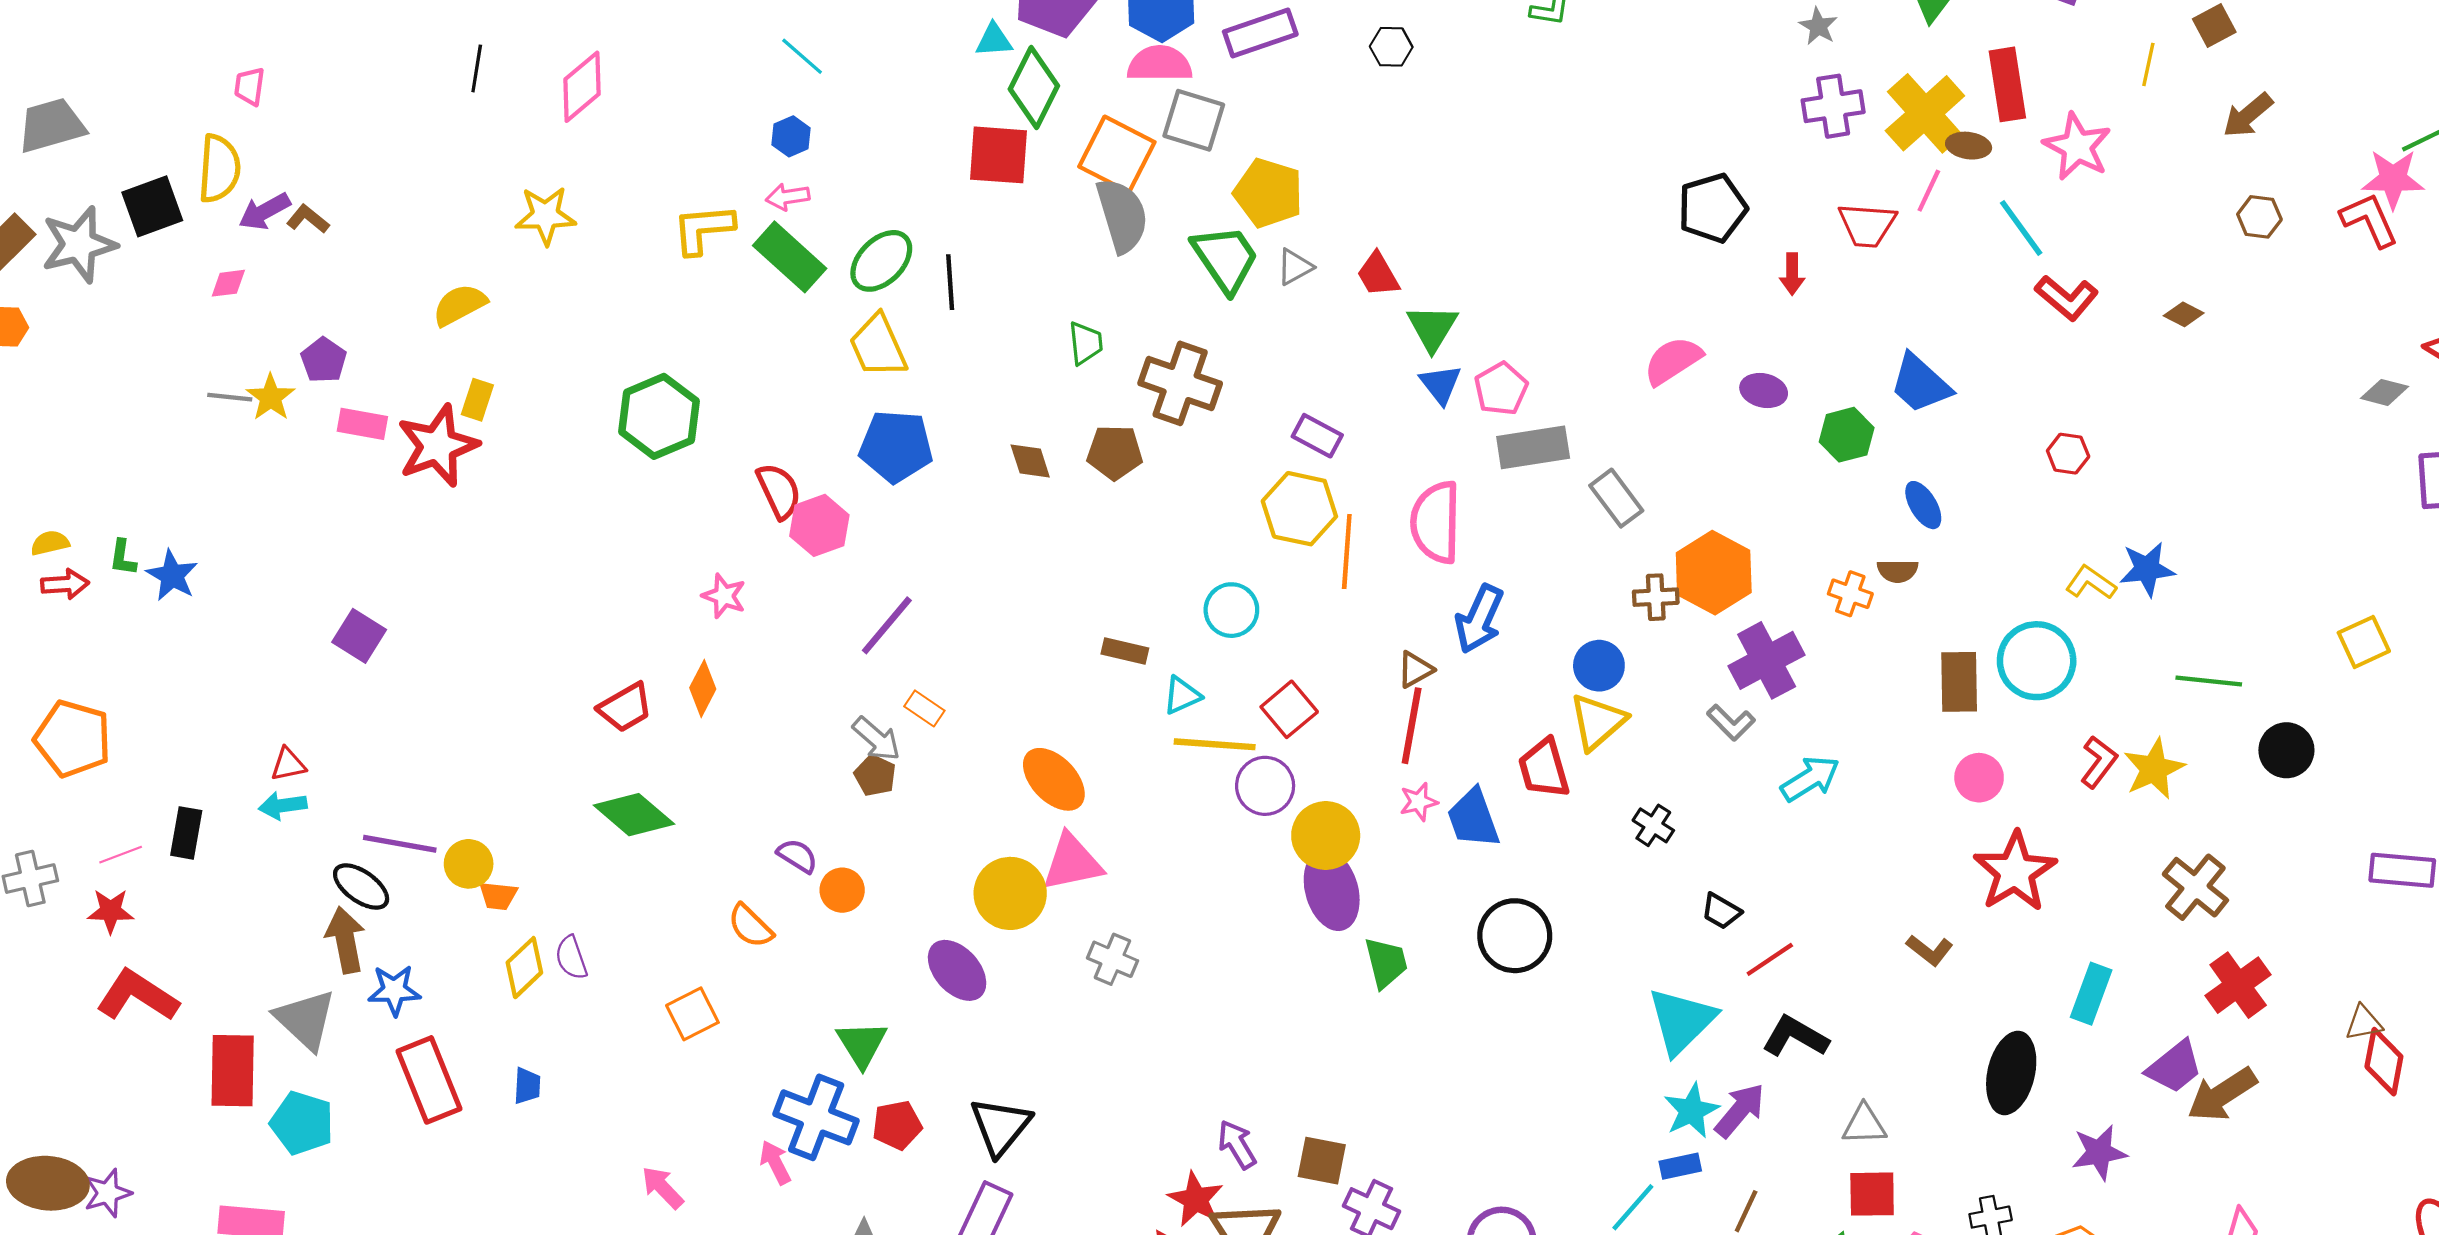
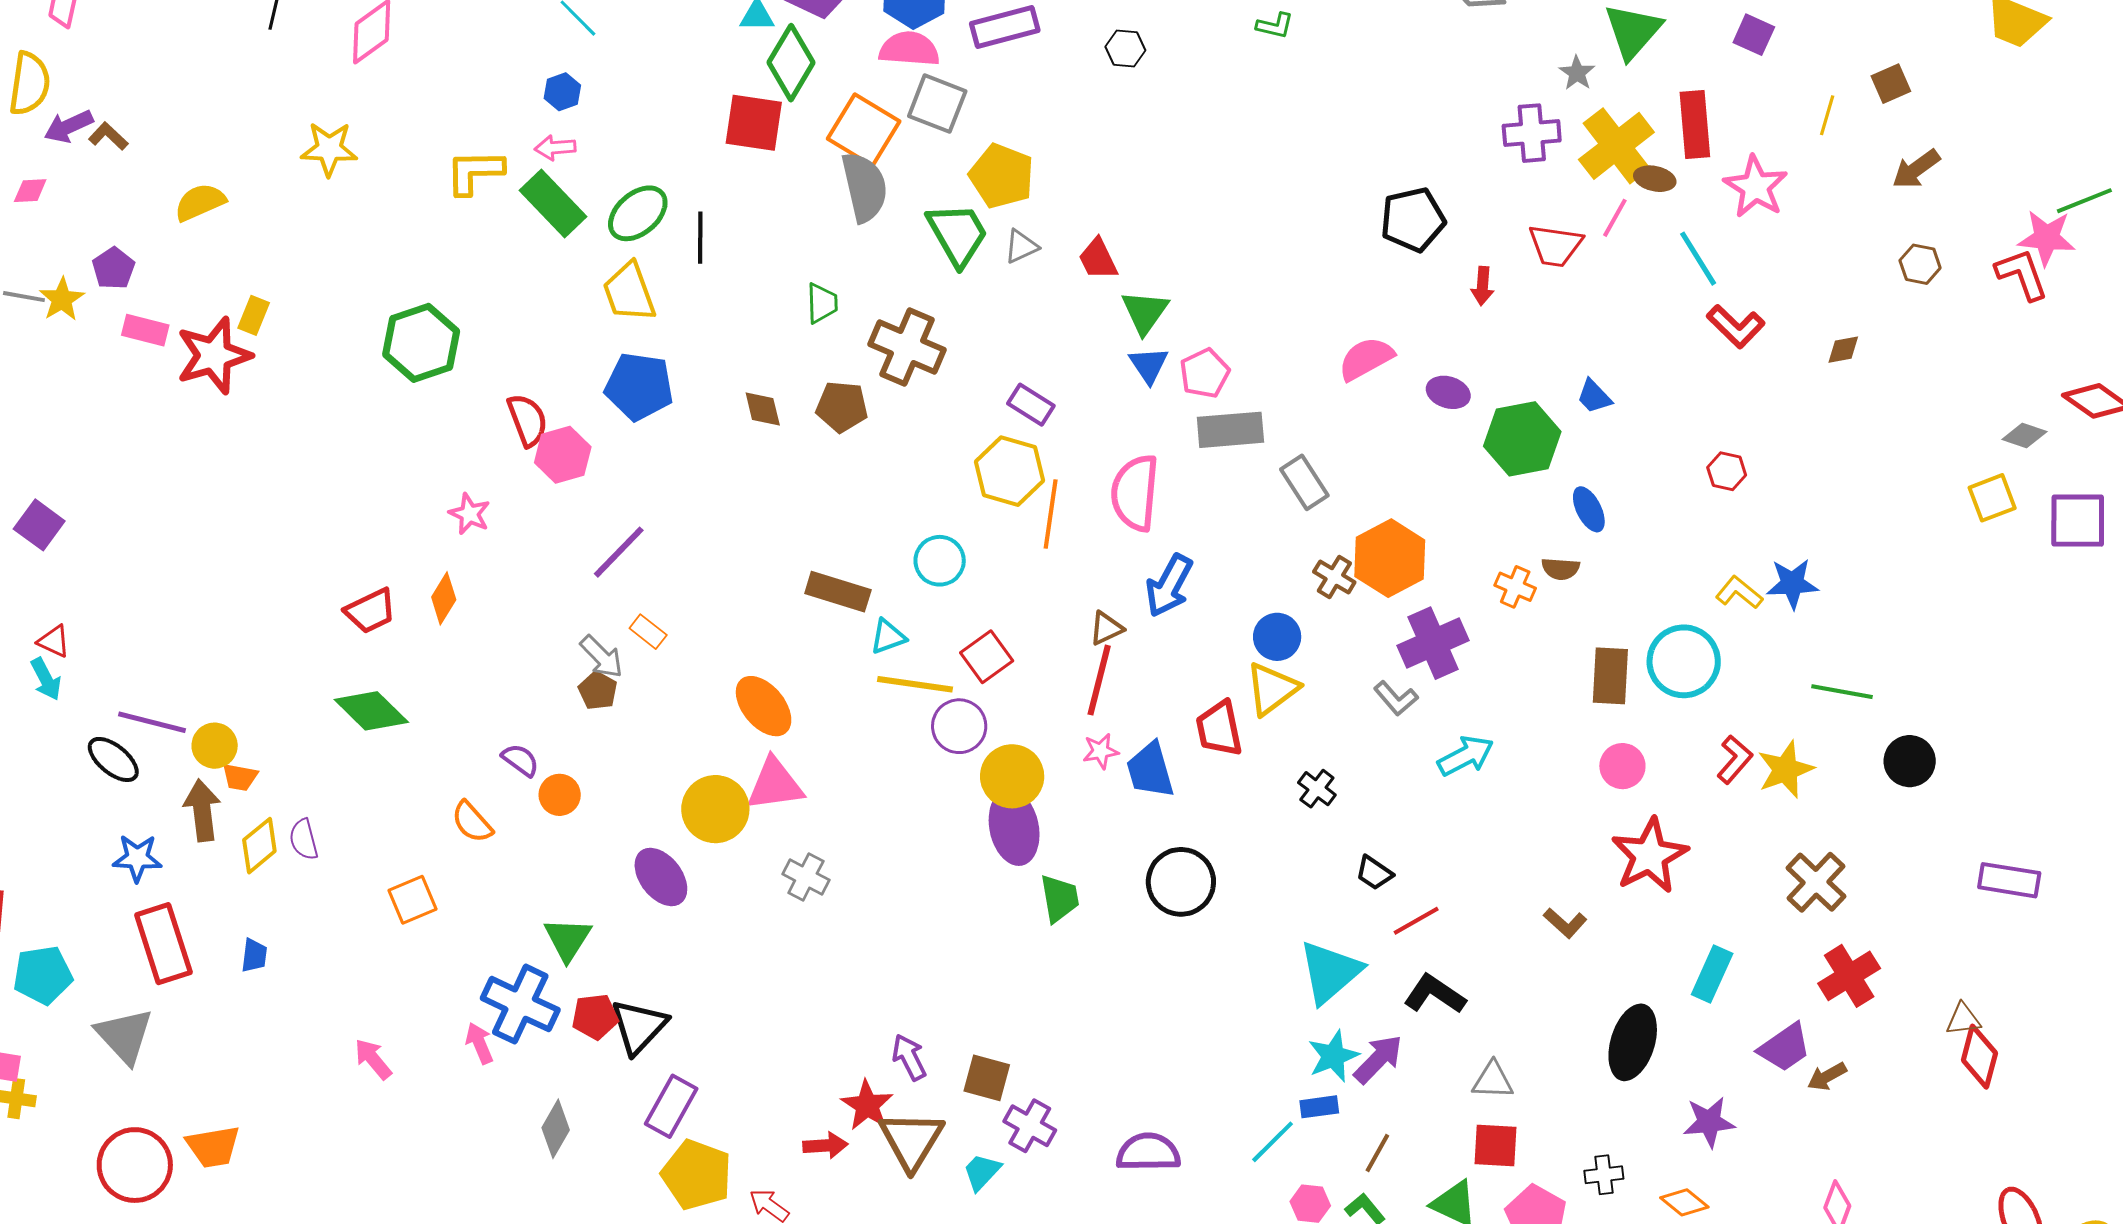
gray star: (1818, 26) -> (1577, 73), moved
yellow semicircle: (460, 305) -> (200, 202), moved
brown diamond: (2184, 314) -> (1843, 350), turned -42
blue trapezoid: (1920, 384) -> (1594, 396), size x0.6
green hexagon: (1847, 435) -> (1522, 439), size x1.5
brown cross: (1656, 597) -> (1334, 577), turned 30
purple square: (359, 636) -> (39, 525), moved
yellow square: (2364, 642) -> (1992, 498), moved
brown rectangle: (1125, 651) -> (838, 592), size x1.5
red triangle: (288, 764) -> (54, 641), turned 33
cyan arrow: (283, 805) -> (46, 679), turned -114
brown arrow: (345, 940) -> (202, 810), moved
gray triangle: (305, 1020) -> (124, 1036), moved
brown arrow: (2222, 1095) -> (1827, 1076), size x0.6
cyan pentagon: (302, 1123) -> (43, 975), turned -30
black triangle: (1000, 1126) -> (639, 1027), moved

